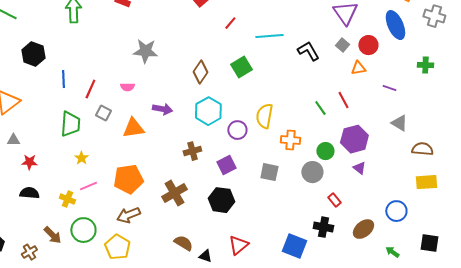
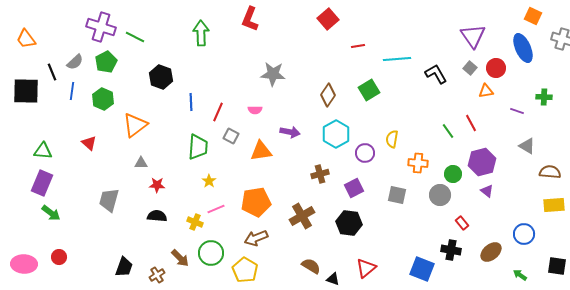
red line: (230, 23) -> (358, 46), turned 40
green cross: (425, 65) -> (544, 97), moved
yellow semicircle: (264, 116) -> (392, 139), size x0.7

